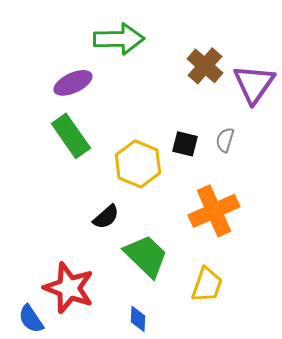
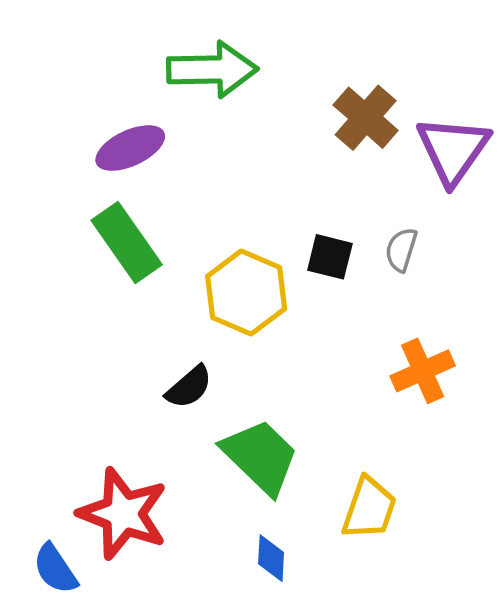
orange cross: (214, 211) -> (423, 371), moved, size x0.7
blue diamond: (138, 319) -> (271, 558), moved

